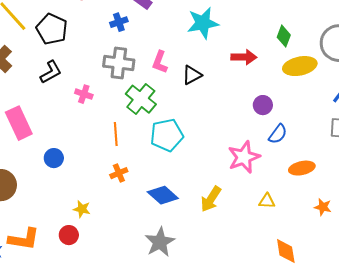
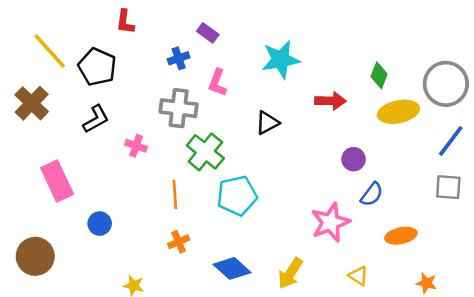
pink L-shape: (160, 62) -> (217, 83), moved
yellow triangle: (267, 201) -> (358, 276), turned 30

